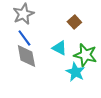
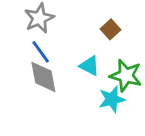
cyan star: (75, 72) -> (112, 99), turned 30

